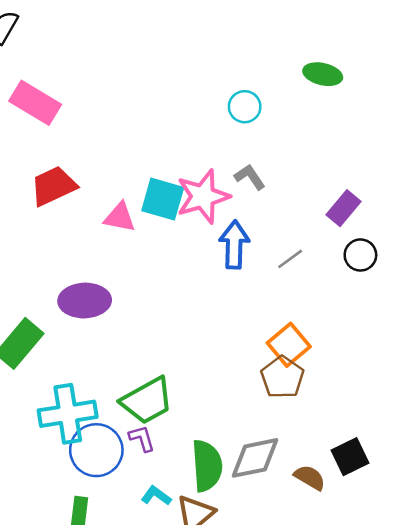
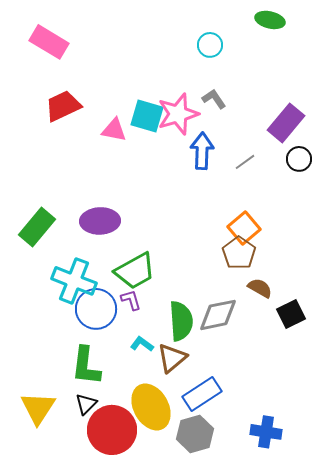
purple rectangle: (343, 208) -> (286, 123), size x1.4
purple ellipse: (85, 301) -> (100, 221), moved
cyan cross: (68, 414) -> (74, 281), turned 30
brown semicircle: (310, 477) -> (260, 288), moved

